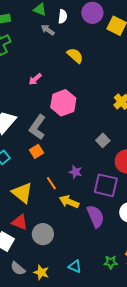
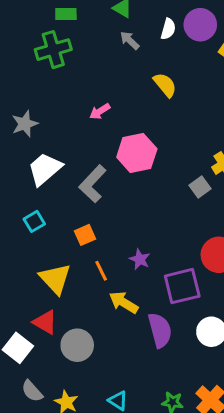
white semicircle: (63, 16) -> (168, 29), moved
gray square: (103, 140) -> (200, 187), moved
orange square: (37, 151) -> (85, 235), moved
purple square: (106, 185) -> (182, 286), turned -35

